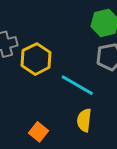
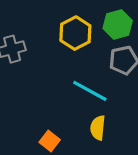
yellow hexagon: (36, 59) -> (75, 33), moved

